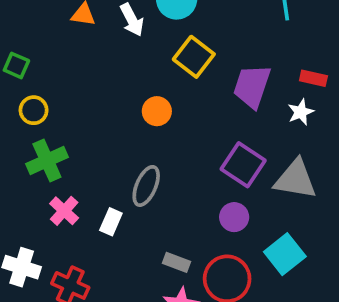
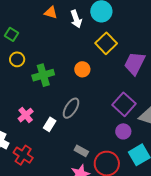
green cross: (47, 161) -> (43, 75), moved
purple circle: (234, 217) -> (123, 131), moved

